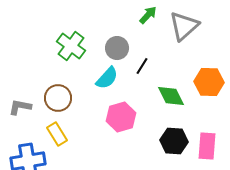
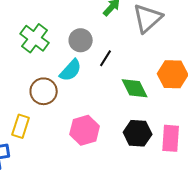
brown circle: (58, 98) -> (44, 91), moved
pink hexagon: (121, 117) -> (85, 130), moved
yellow rectangle: (57, 134) -> (21, 126), turned 50

